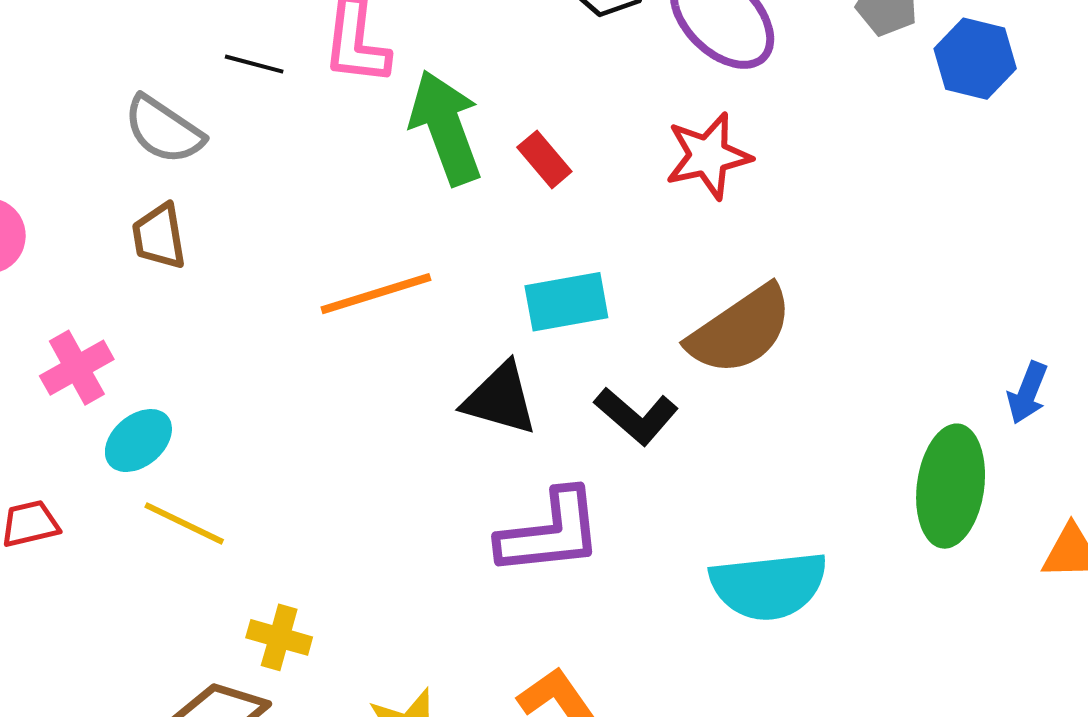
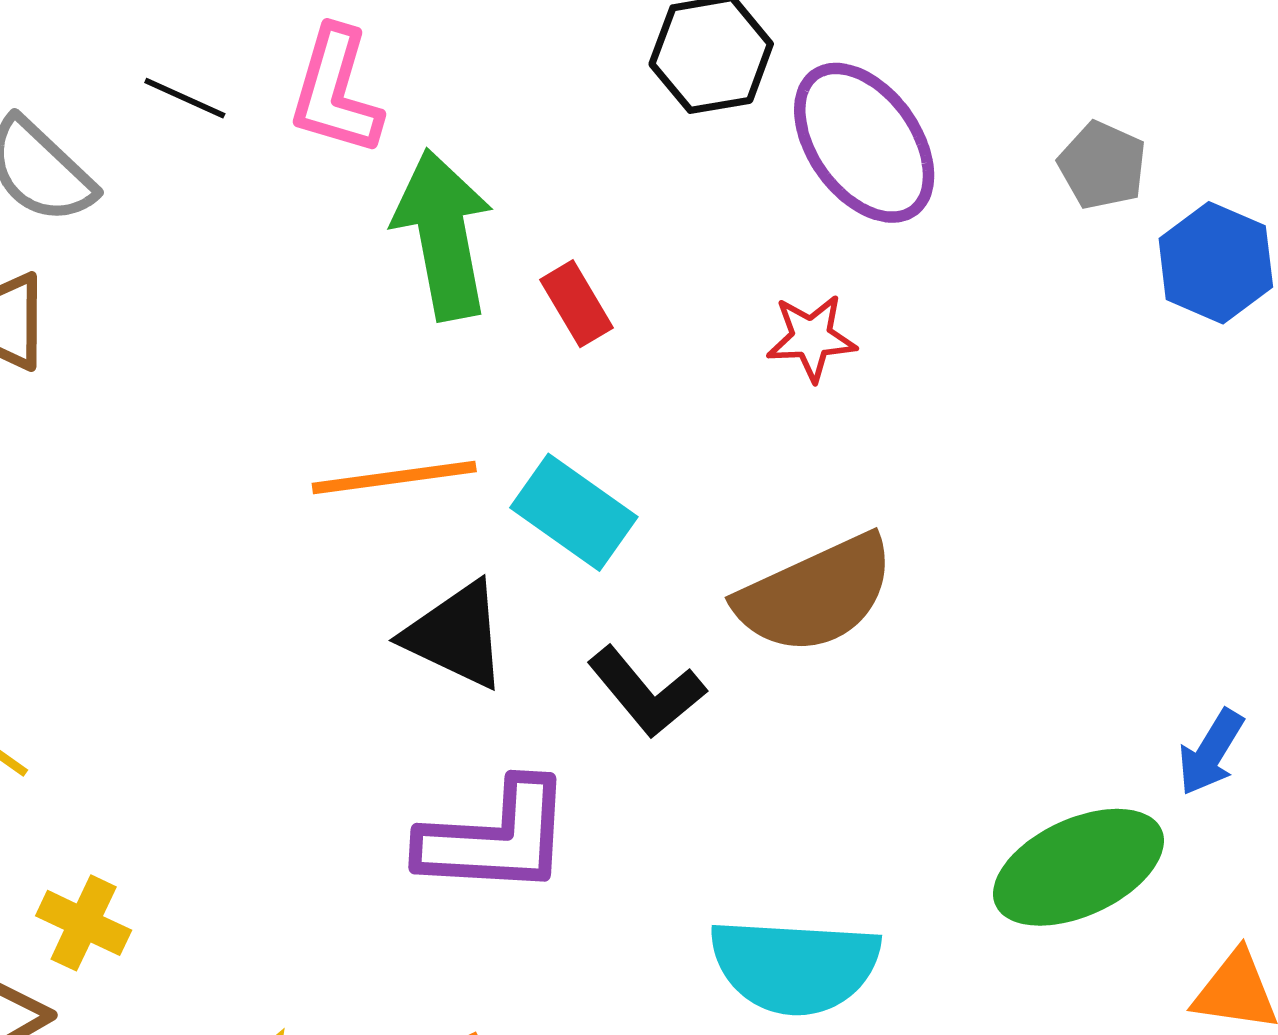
red star: (708, 156) -> (811, 338), size x0.7
orange line: (376, 294) -> (394, 478), moved
cyan rectangle: (566, 302) -> (574, 512), turned 36
green ellipse: (951, 486) -> (1078, 867), turned 48

